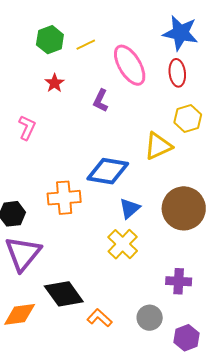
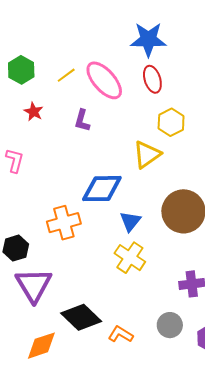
yellow line: (86, 45) -> (66, 75), moved

